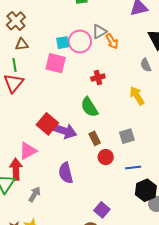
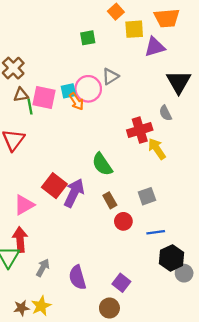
orange arrow: (112, 41) -> (76, 101), moved
pink square: (56, 63) -> (44, 97), moved
green line: (15, 65) -> (30, 107), moved
red cross: (98, 78) -> (140, 130), moved, size x1.5
purple arrow: (64, 131) -> (74, 193), turned -80
pink triangle: (28, 151) -> (24, 205), moved
purple semicircle: (66, 173) -> (77, 277), moved

